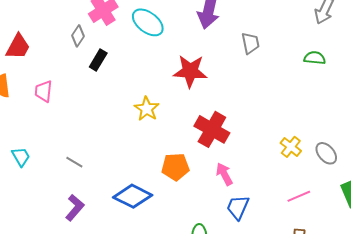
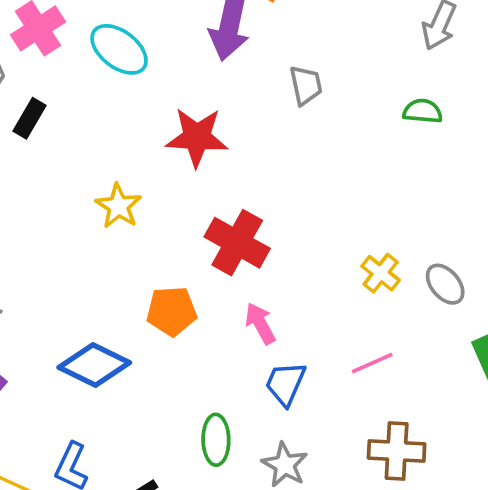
pink line: (299, 196) -> (372, 363), moved

